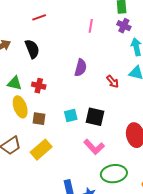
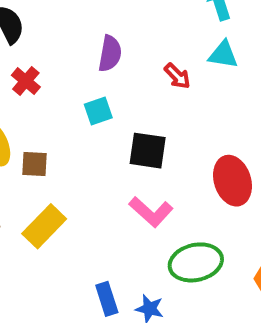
red cross: (39, 86) -> (26, 81), moved, turned 32
cyan square: (71, 115) -> (98, 111), moved

